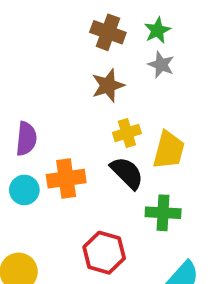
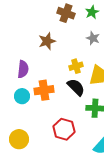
gray star: (161, 65) -> (93, 38), moved
brown star: (108, 85) -> (47, 41), moved

